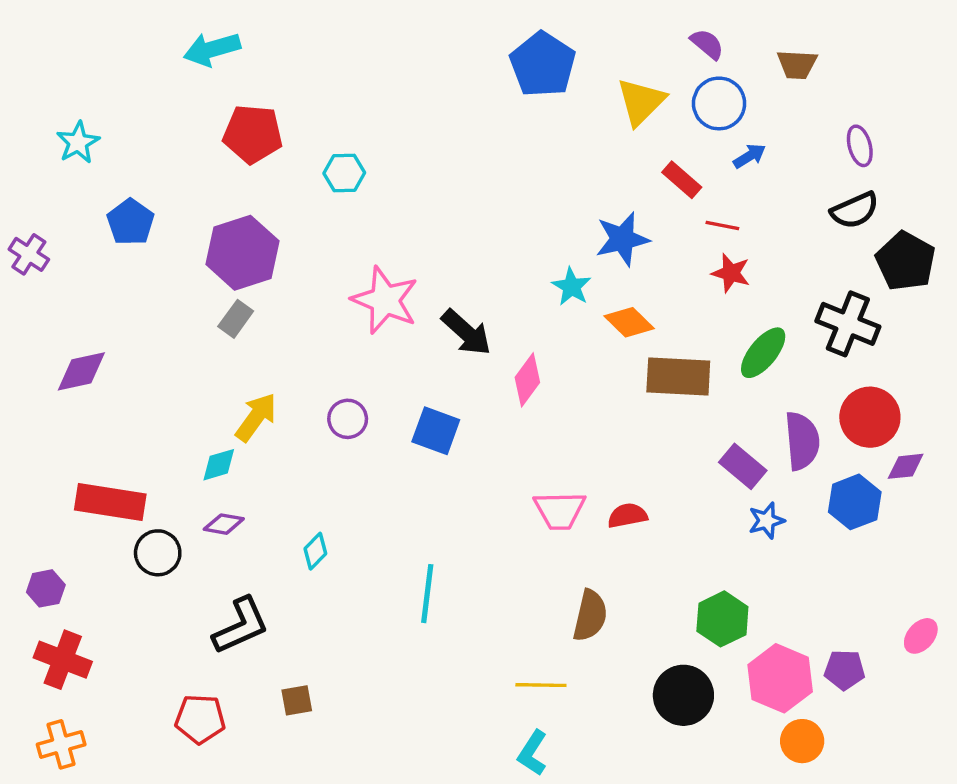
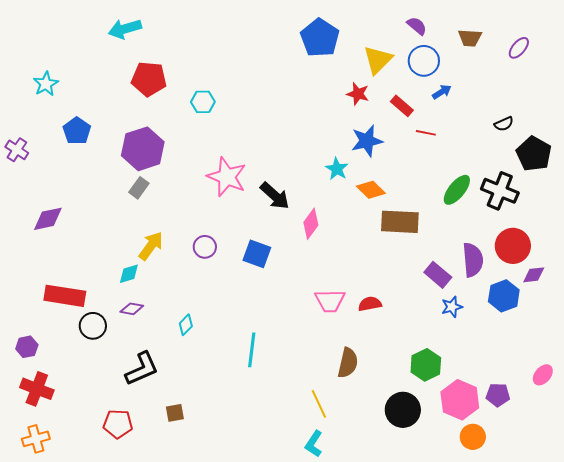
purple ellipse: (860, 146) -> (519, 48), moved, turned 55
black semicircle: (855, 210) -> (504, 124), size x0.7
red star: (731, 273) -> (358, 94), moved
green ellipse: (763, 353) -> (457, 190), moved
yellow line: (541, 685) -> (319, 404), turned 64

